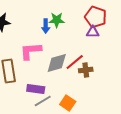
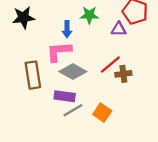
blue arrow: (46, 26) -> (67, 29), moved
purple triangle: (93, 32) -> (119, 29), moved
gray diamond: (57, 63) -> (73, 72), moved, turned 45

